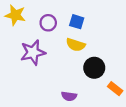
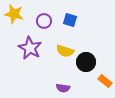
yellow semicircle: (76, 45) -> (65, 51), moved
purple star: (33, 52) -> (30, 48), turned -30

